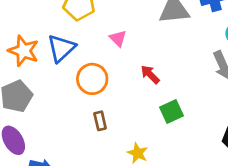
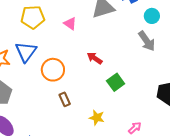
pink triangle: (118, 38) -> (70, 24), moved

